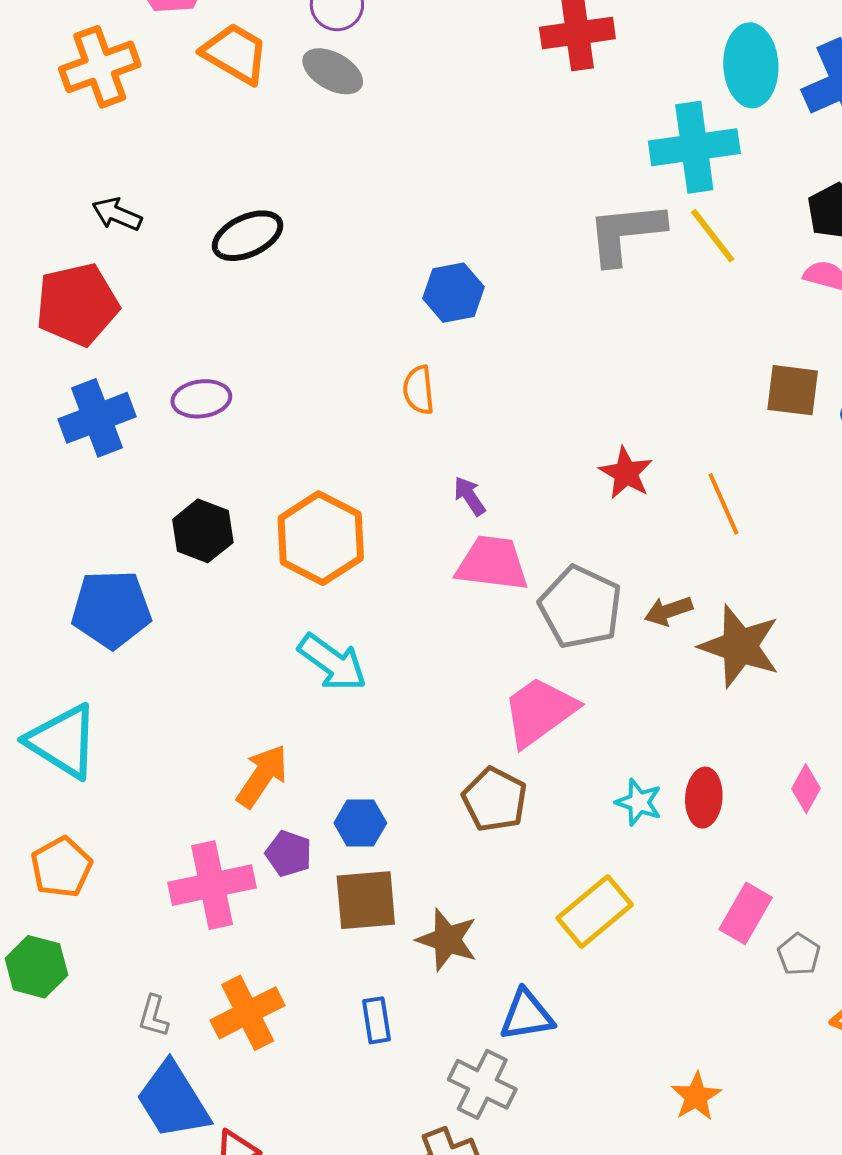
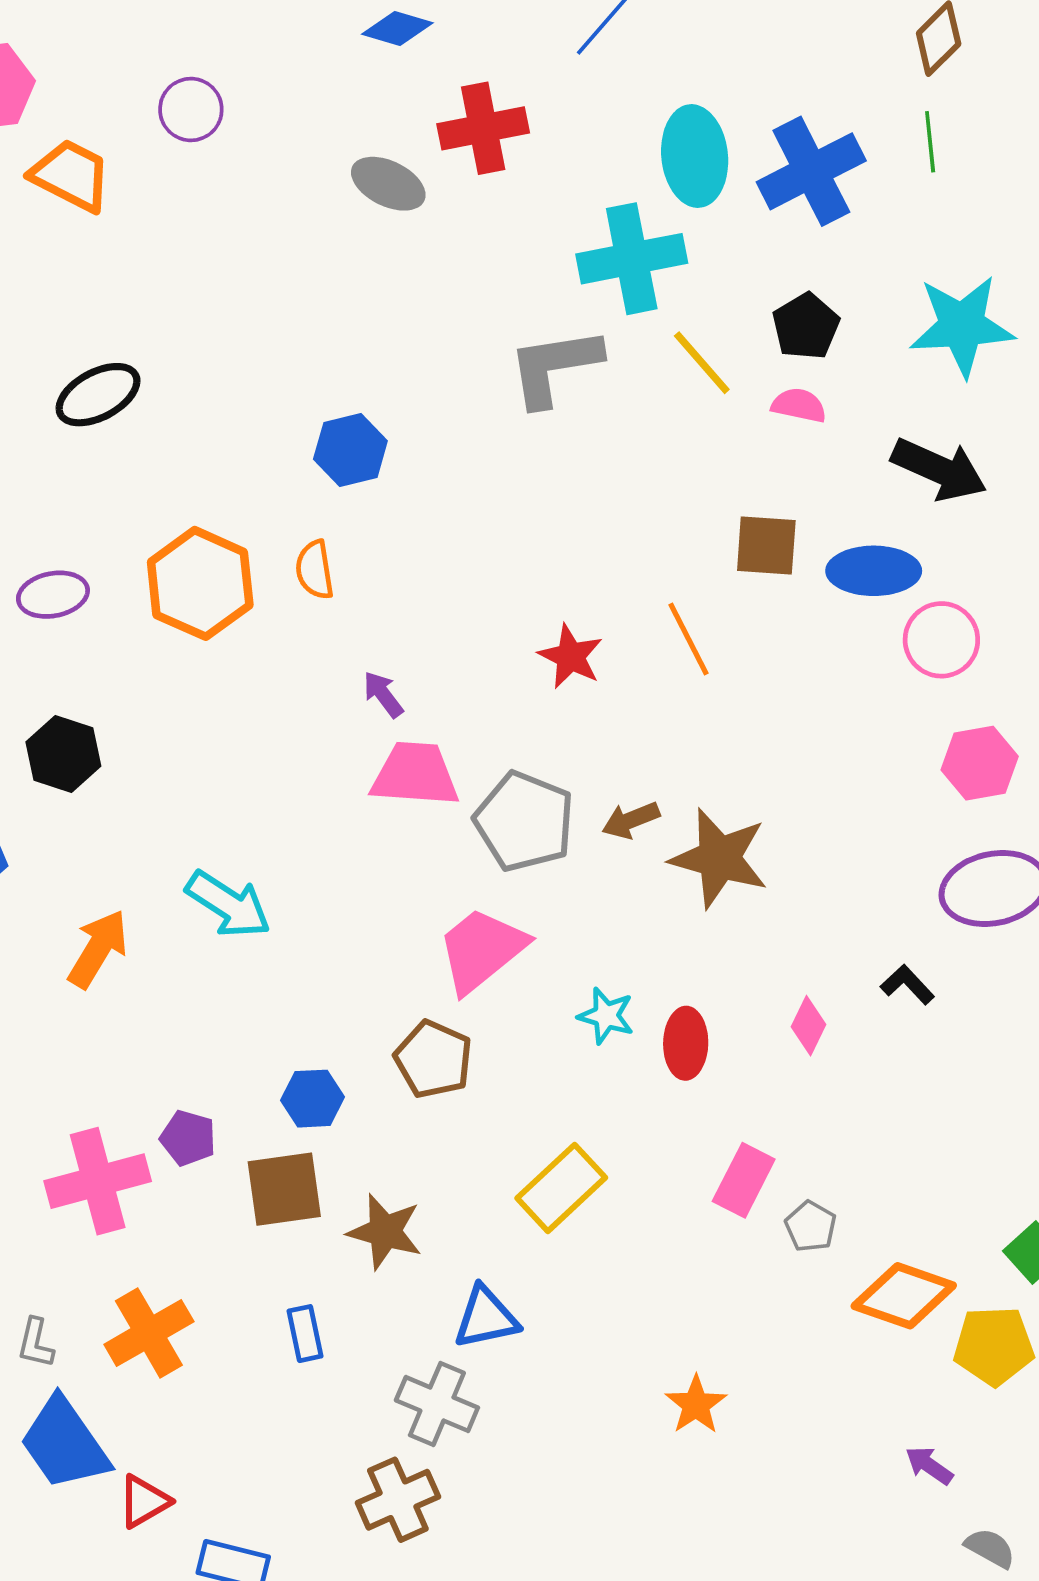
gray ellipse: (333, 71) -> (388, 184), moved
yellow line: (713, 236) -> (702, 363), moved
orange line: (723, 504) -> (689, 639), moved
orange hexagon: (321, 538) -> (200, 583), moved
orange arrow: (262, 776) -> (98, 949), moved
cyan star: (639, 802) -> (606, 1016), moved
blue hexagon: (360, 823) -> (313, 1099), moved

